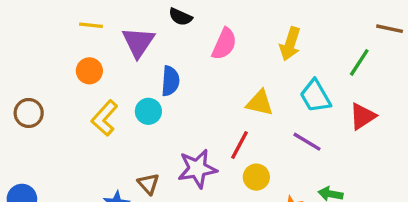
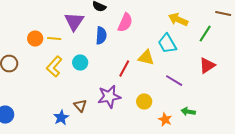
yellow line: (91, 25) -> (54, 39), moved
yellow arrow: (290, 44) -> (178, 20), moved, turned 96
orange circle: (89, 71) -> (35, 39), moved
blue semicircle: (170, 81) -> (101, 36), moved
cyan trapezoid: (315, 96) -> (167, 44), moved
red line: (239, 145) -> (124, 69), moved

